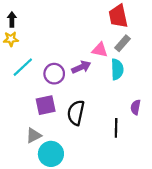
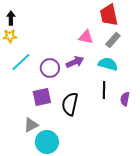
pink triangle: (100, 50) -> (86, 37), moved
cyan semicircle: (117, 69) -> (108, 64), turned -72
black line: (116, 128) -> (104, 90), moved

